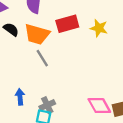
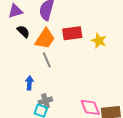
orange trapezoid: (37, 34) -> (45, 39), turned -80
blue arrow: (20, 97) -> (29, 83), moved

